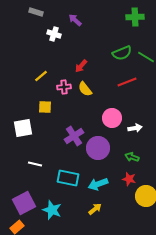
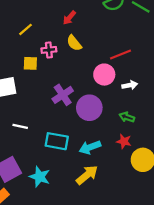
red line: (127, 82) -> (120, 54), moved
pink cross: (64, 87) -> (49, 50), moved
yellow arrow: (95, 209) -> (87, 175), size x1.5

